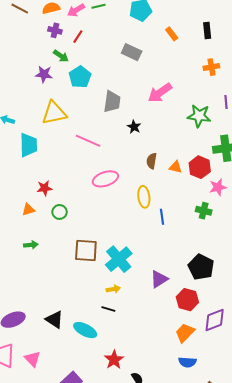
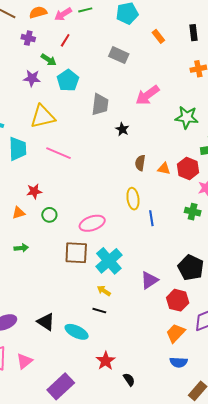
purple cross: (55, 30) -> (28, 38), moved
pink line: (88, 141) -> (58, 153), moved
pink ellipse: (105, 179) -> (92, 223), moved
yellow arrow: (113, 289) -> (104, 291), turned -136
pink triangle: (32, 359) -> (25, 361), turned 36

